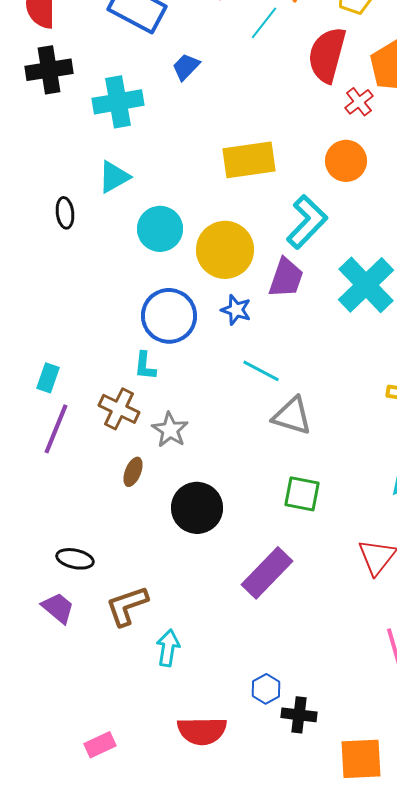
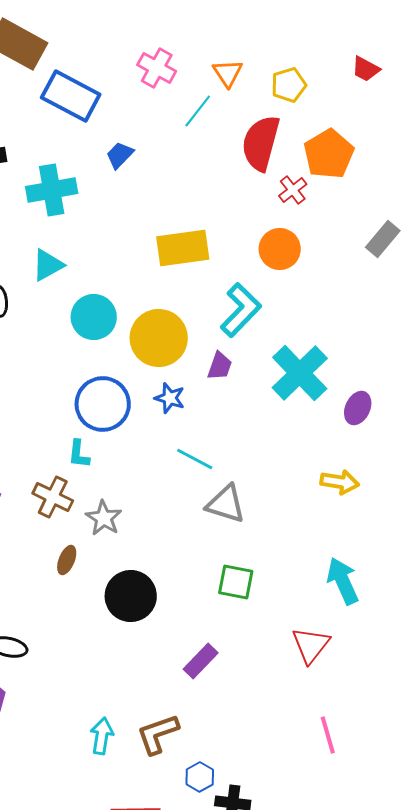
purple trapezoid: (286, 278) -> (220, 366), size x0.7
purple rectangle: (267, 573) -> (201, 661), size x0.7
brown L-shape: (127, 606) -> (158, 734), moved

